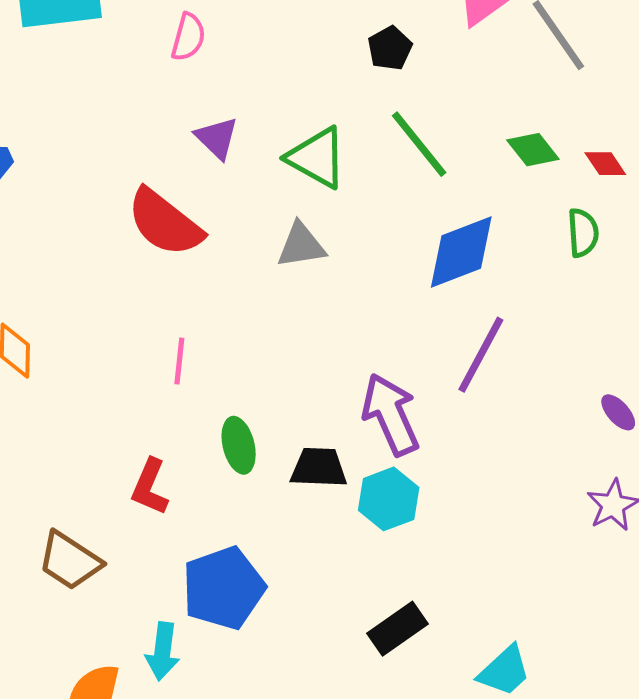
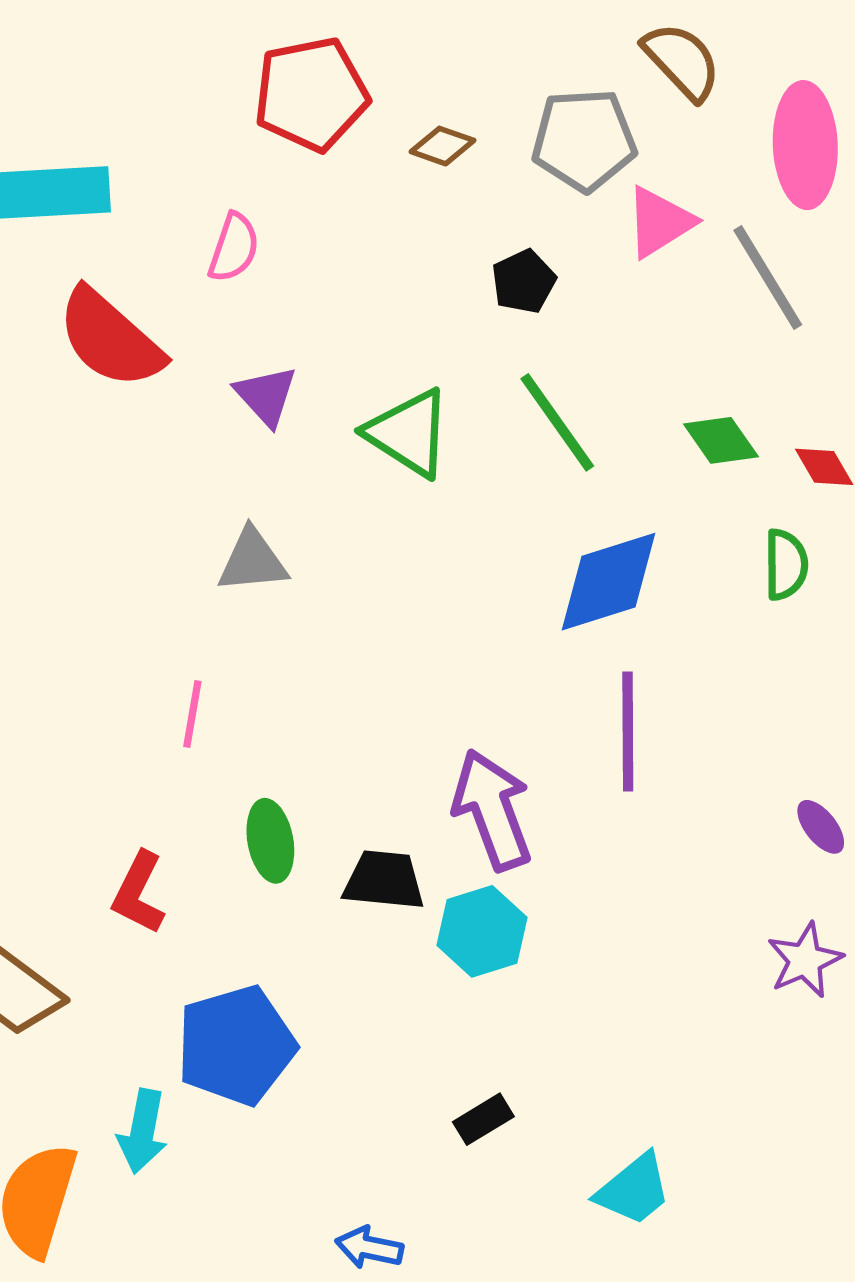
red semicircle: (165, 223) -> (110, 339), moved
gray triangle: (301, 245) -> (252, 561), moved
purple line: (481, 355) -> (628, 732), turned -32
black rectangle: (398, 629) -> (483, 1119), size x0.7

